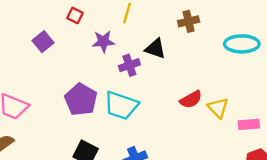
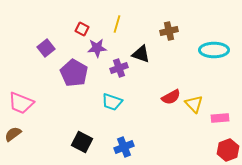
red square: (75, 15) -> (82, 29), moved
purple pentagon: (81, 99) -> (74, 73), moved
cyan trapezoid: (121, 105) -> (112, 102), size x0.7

